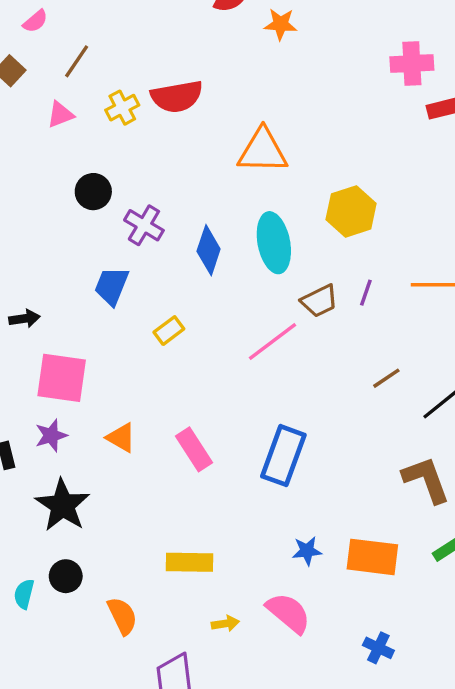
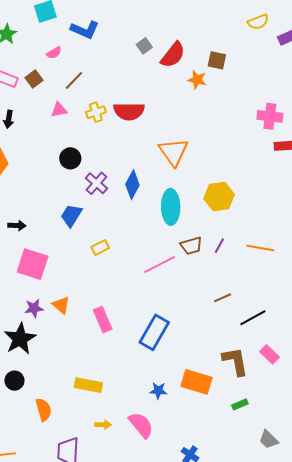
orange triangle: (263, 151) -> (174, 152), turned 44
blue diamond: (209, 250) -> (132, 185), moved
purple star: (51, 435) -> (34, 308), moved
orange rectangle: (372, 557) -> (197, 382), moved

